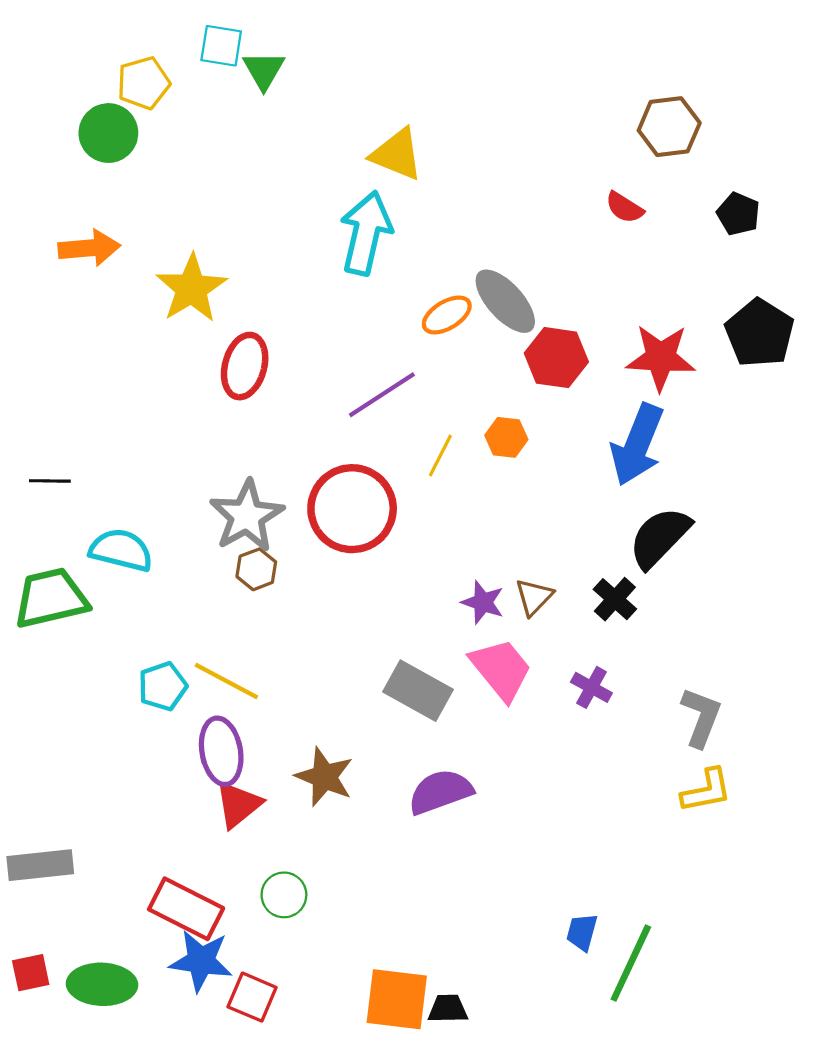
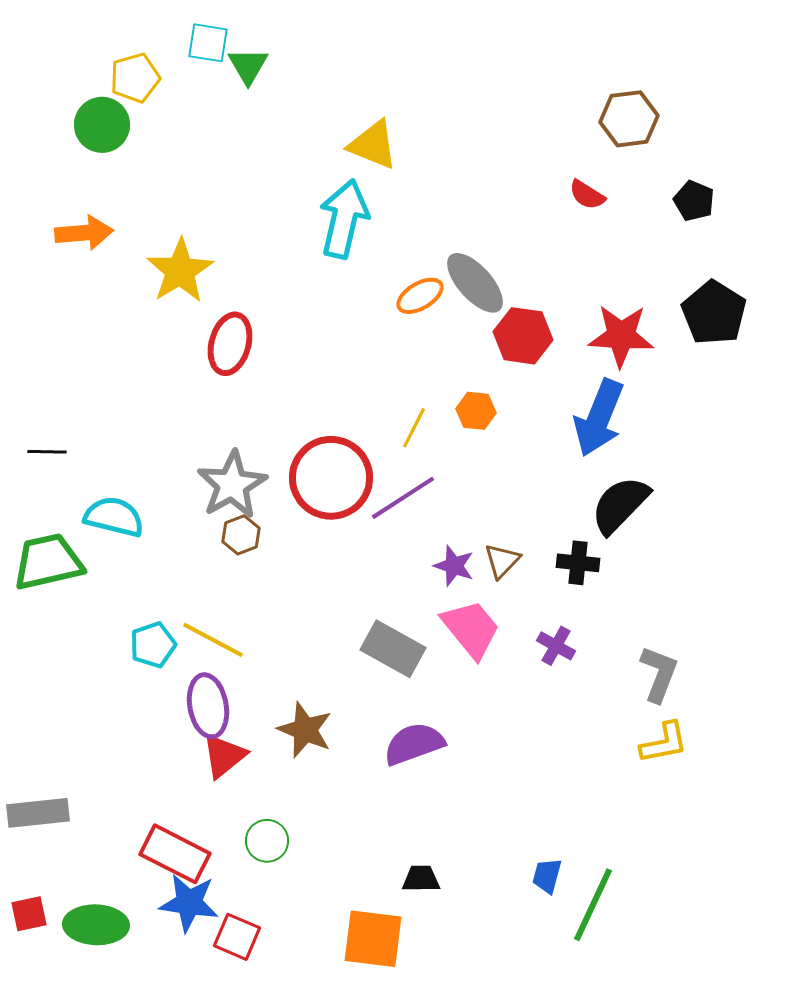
purple line: (382, 395) -> (403, 498), moved
black cross: (615, 599) -> (578, 563), turned -36
black trapezoid: (448, 1009) -> (421, 879), moved

